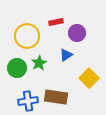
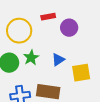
blue triangle: (66, 55) -> (58, 60), moved
yellow square: (89, 78) -> (81, 73), turned 36

